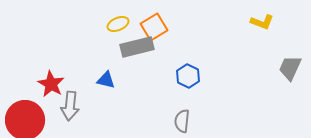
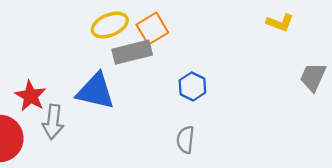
yellow ellipse: (118, 24) -> (110, 25), size x1.4
blue triangle: (106, 80) -> (96, 91), size x1.8

